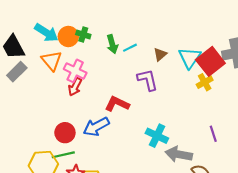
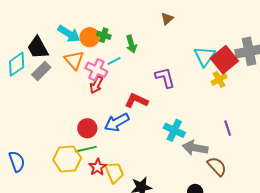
cyan line: (130, 48) -> (114, 61), moved
brown triangle: (160, 54) -> (167, 19), moved

